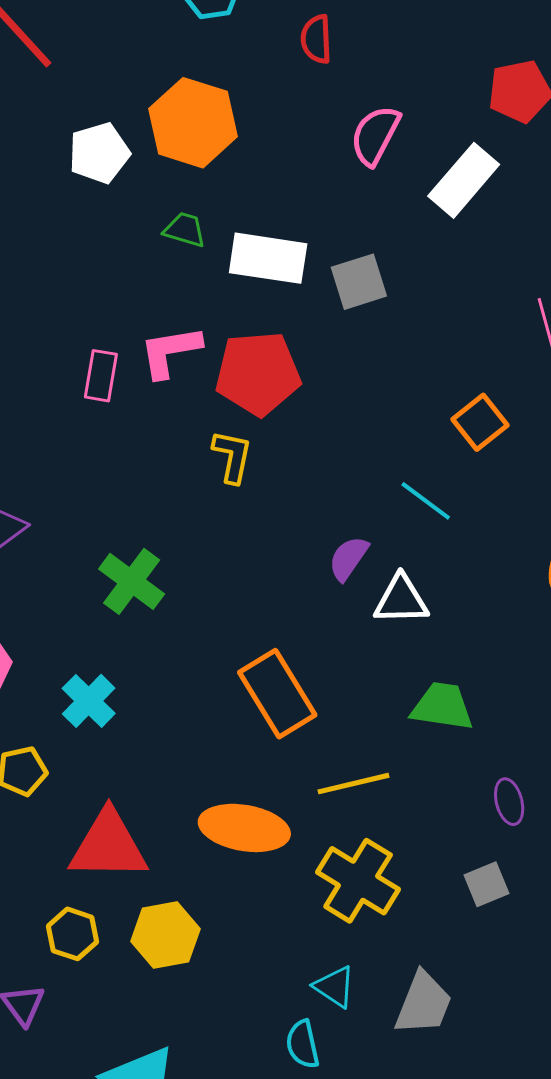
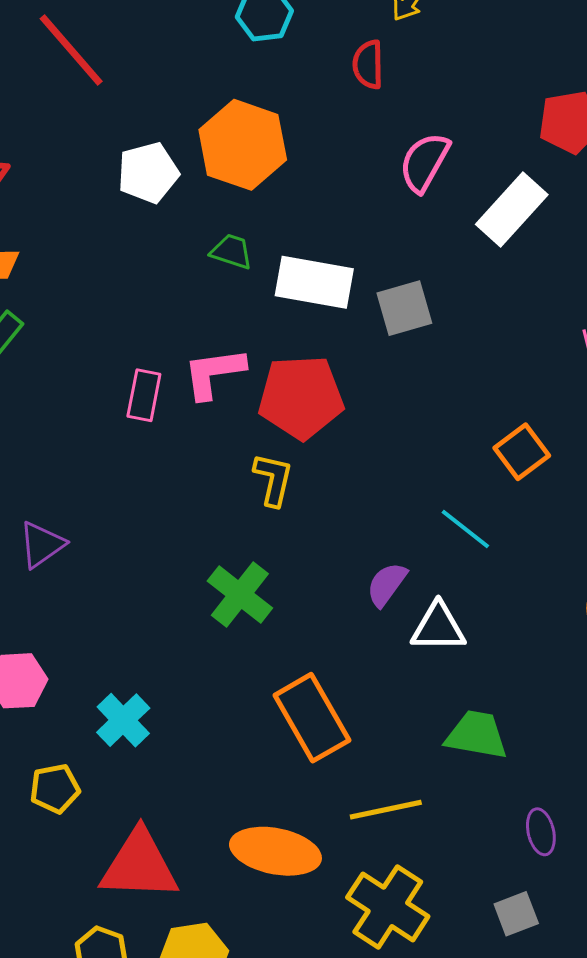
green cross: (132, 581) -> (240, 594), moved

